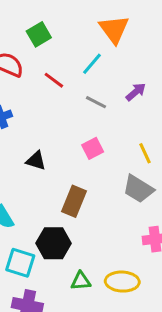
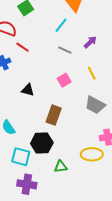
red line: (54, 80) -> (23, 47), moved
yellow line: (145, 153) -> (92, 73), moved
yellow ellipse: (122, 282) -> (92, 154), moved

